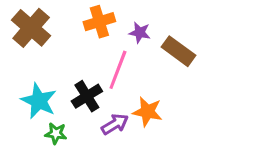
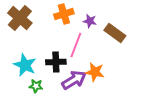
black cross: (87, 96) -> (56, 62), turned 30
purple arrow: (115, 124) -> (74, 80), size x1.4

